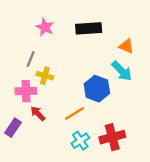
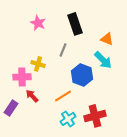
black rectangle: (89, 28) -> (75, 24), turned 75
gray line: (31, 59) -> (63, 50), moved

